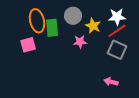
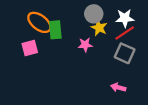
gray circle: (73, 16) -> (94, 14), moved
orange ellipse: (37, 21) -> (39, 22), turned -40

